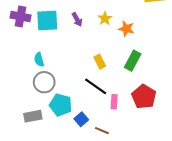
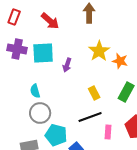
yellow star: (105, 18) -> (99, 51), size x1.5
purple arrow: (77, 20) -> (67, 65), moved, turned 48
black line: (96, 86) -> (90, 117), turned -55

